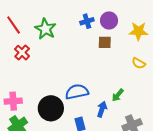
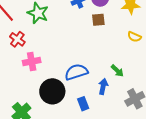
green arrow: (118, 95) -> (117, 71), turned -80
pink cross: (13, 101) -> (32, 62), moved

